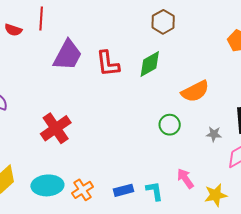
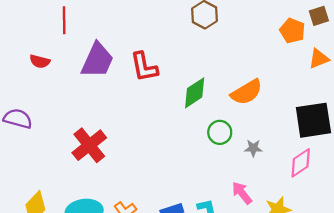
red semicircle: (13, 30) -> (40, 61), moved
green diamond: (150, 64) -> (195, 93), moved
gray star: (214, 134) -> (253, 148), moved

